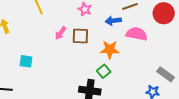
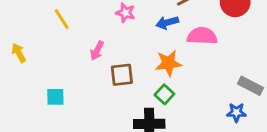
brown square: (80, 36) -> (122, 75), moved

